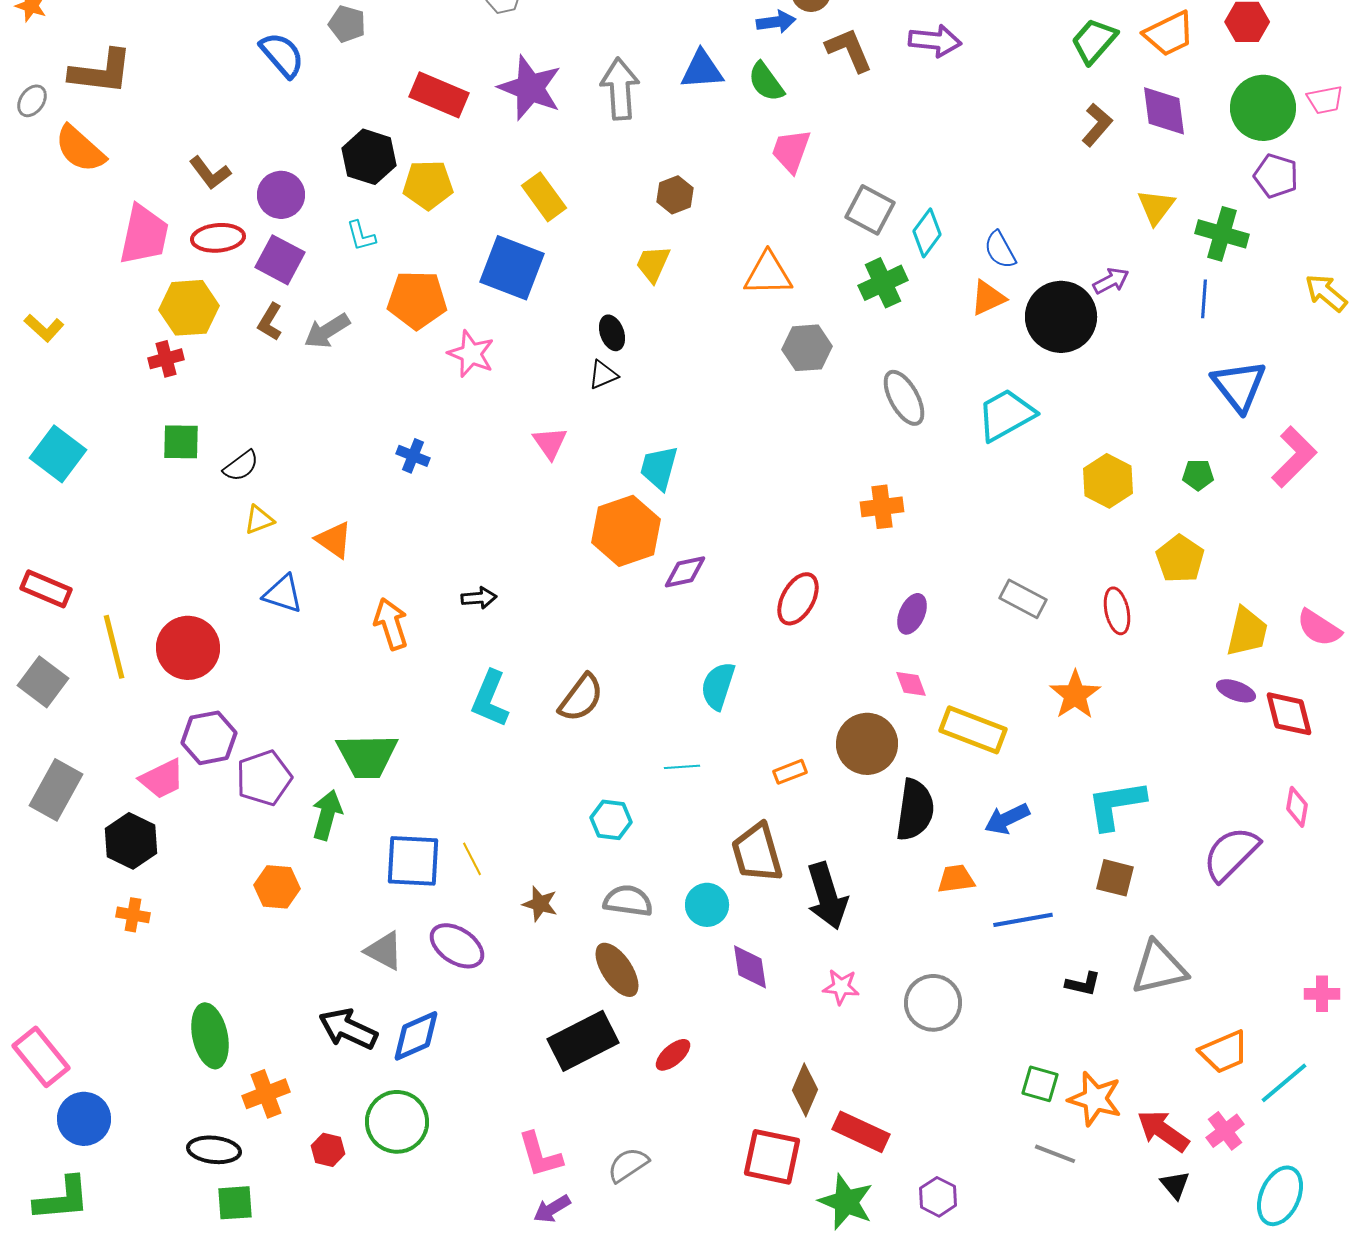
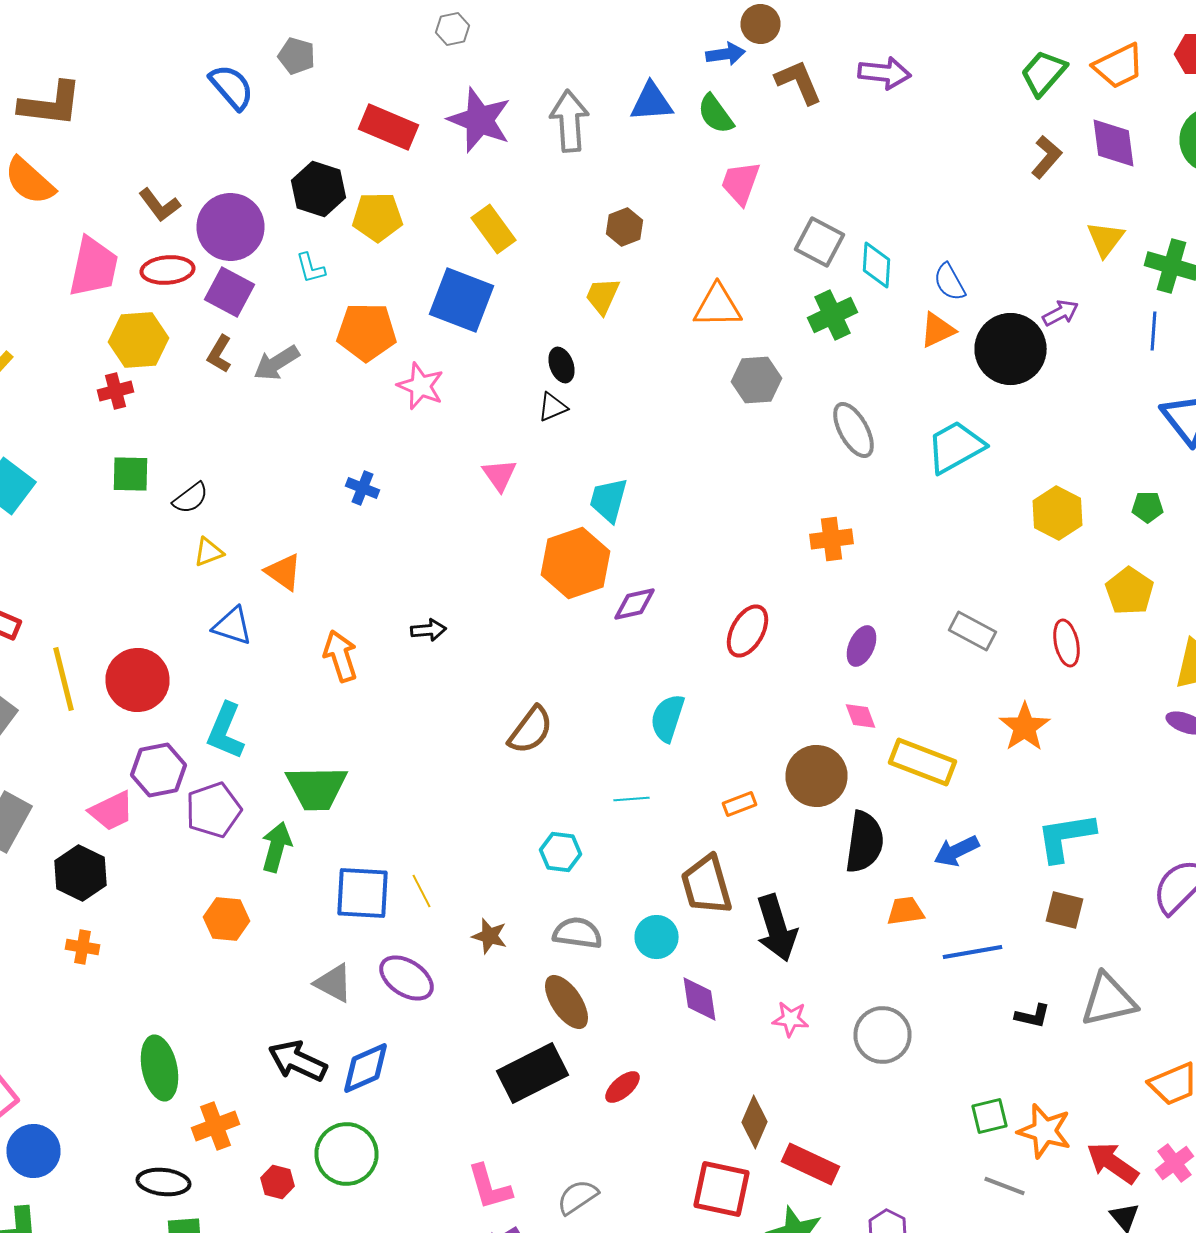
purple circle: (281, 195) -> (230, 227), size x1.4
cyan diamond: (927, 233) -> (876, 265), turned -33
cyan L-shape: (490, 699) -> (226, 731), moved
green square: (1040, 1084) -> (990, 1116), turned -30

